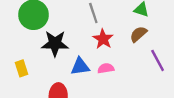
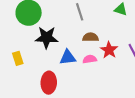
brown semicircle: (138, 34) -> (91, 37), moved, turned 42
red star: (103, 39) -> (109, 50), moved

